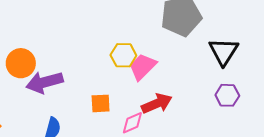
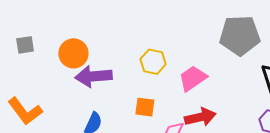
yellow hexagon: (123, 55) -> (153, 62), moved

